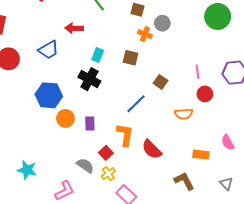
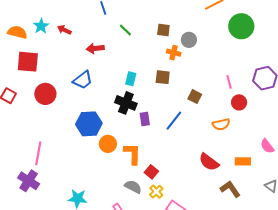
red arrow: (74, 28) -> (95, 48), moved
purple rectangle: (90, 124) -> (145, 119), moved
orange L-shape: (125, 135) -> (132, 154), moved
red semicircle: (152, 149) -> (209, 162), moved

